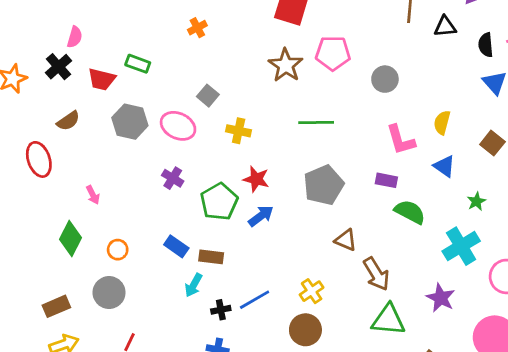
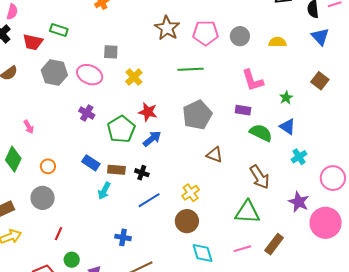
pink pentagon: (333, 53) -> (206, 33), moved
gray square: (208, 96) -> (111, 52), turned -35
yellow semicircle: (442, 123) -> (278, 42), moved, turned 78
yellow cross: (239, 131) -> (134, 77), turned 36
blue triangle: (444, 166) -> (287, 127), moved
green star: (476, 201) -> (286, 98), moved
cyan cross: (461, 246) -> (299, 157), size x0.6
brown arrow: (376, 274) -> (260, 177), moved
purple star: (441, 298) -> (299, 202), moved
black cross: (221, 310) -> (142, 173), moved, turned 32

